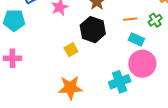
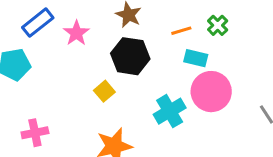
pink cross: (12, 58) -> (35, 133), moved
cyan cross: (120, 82) -> (170, 111), moved

